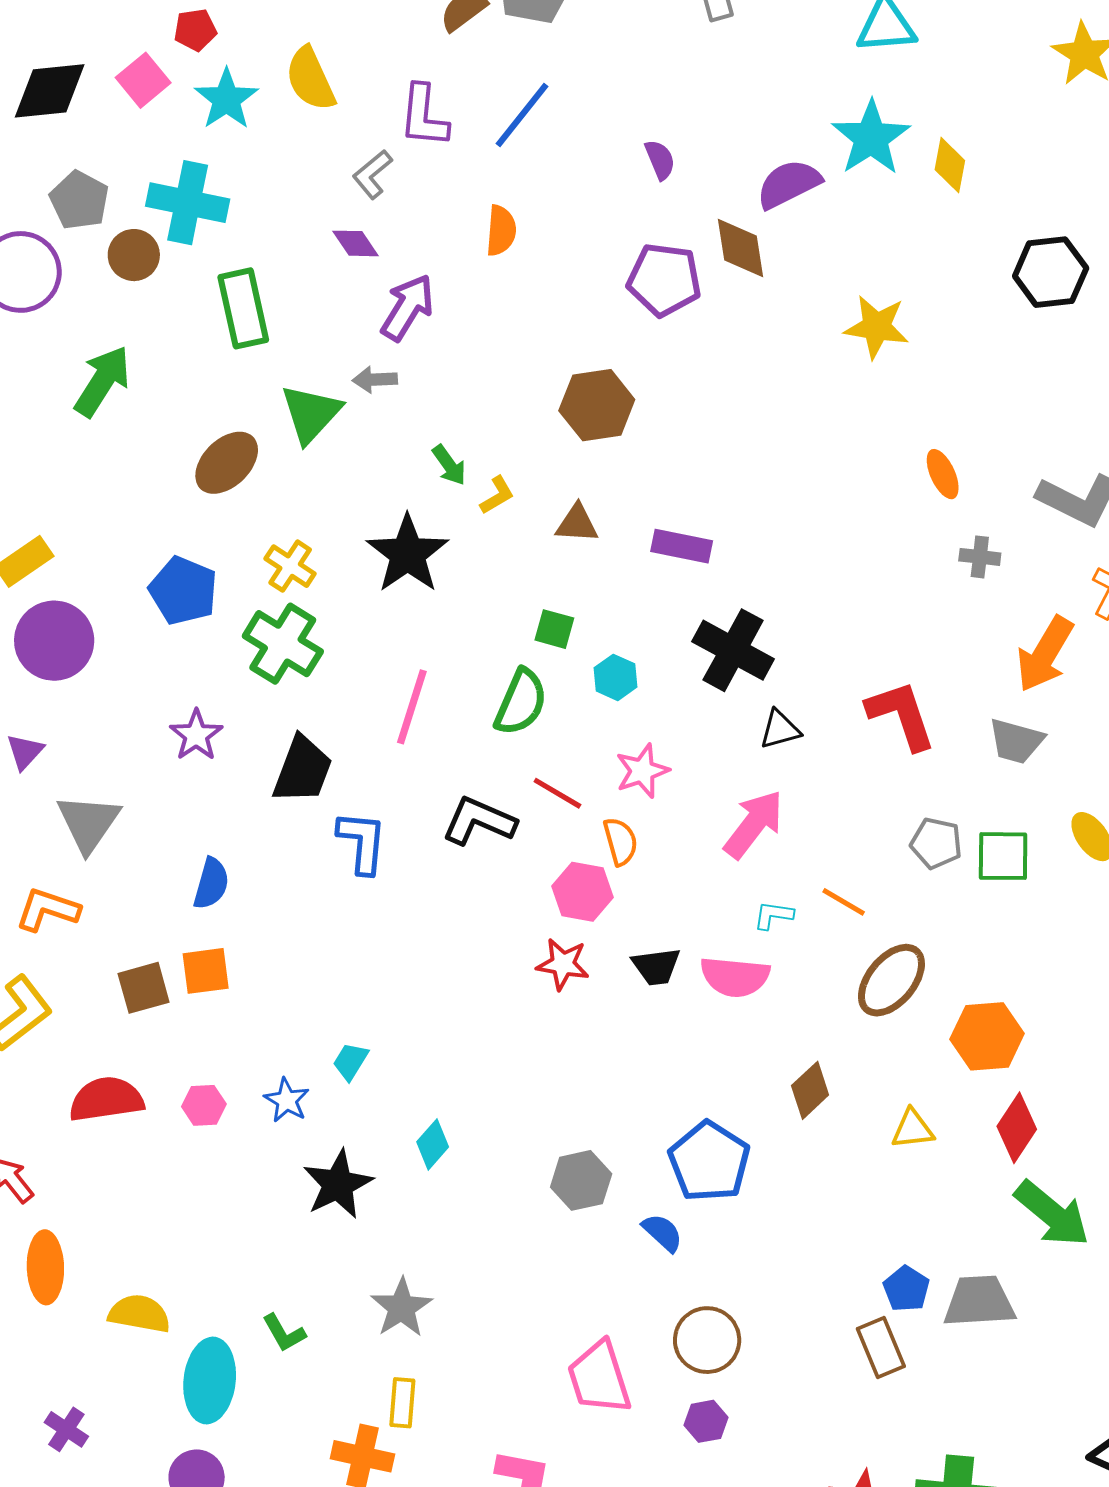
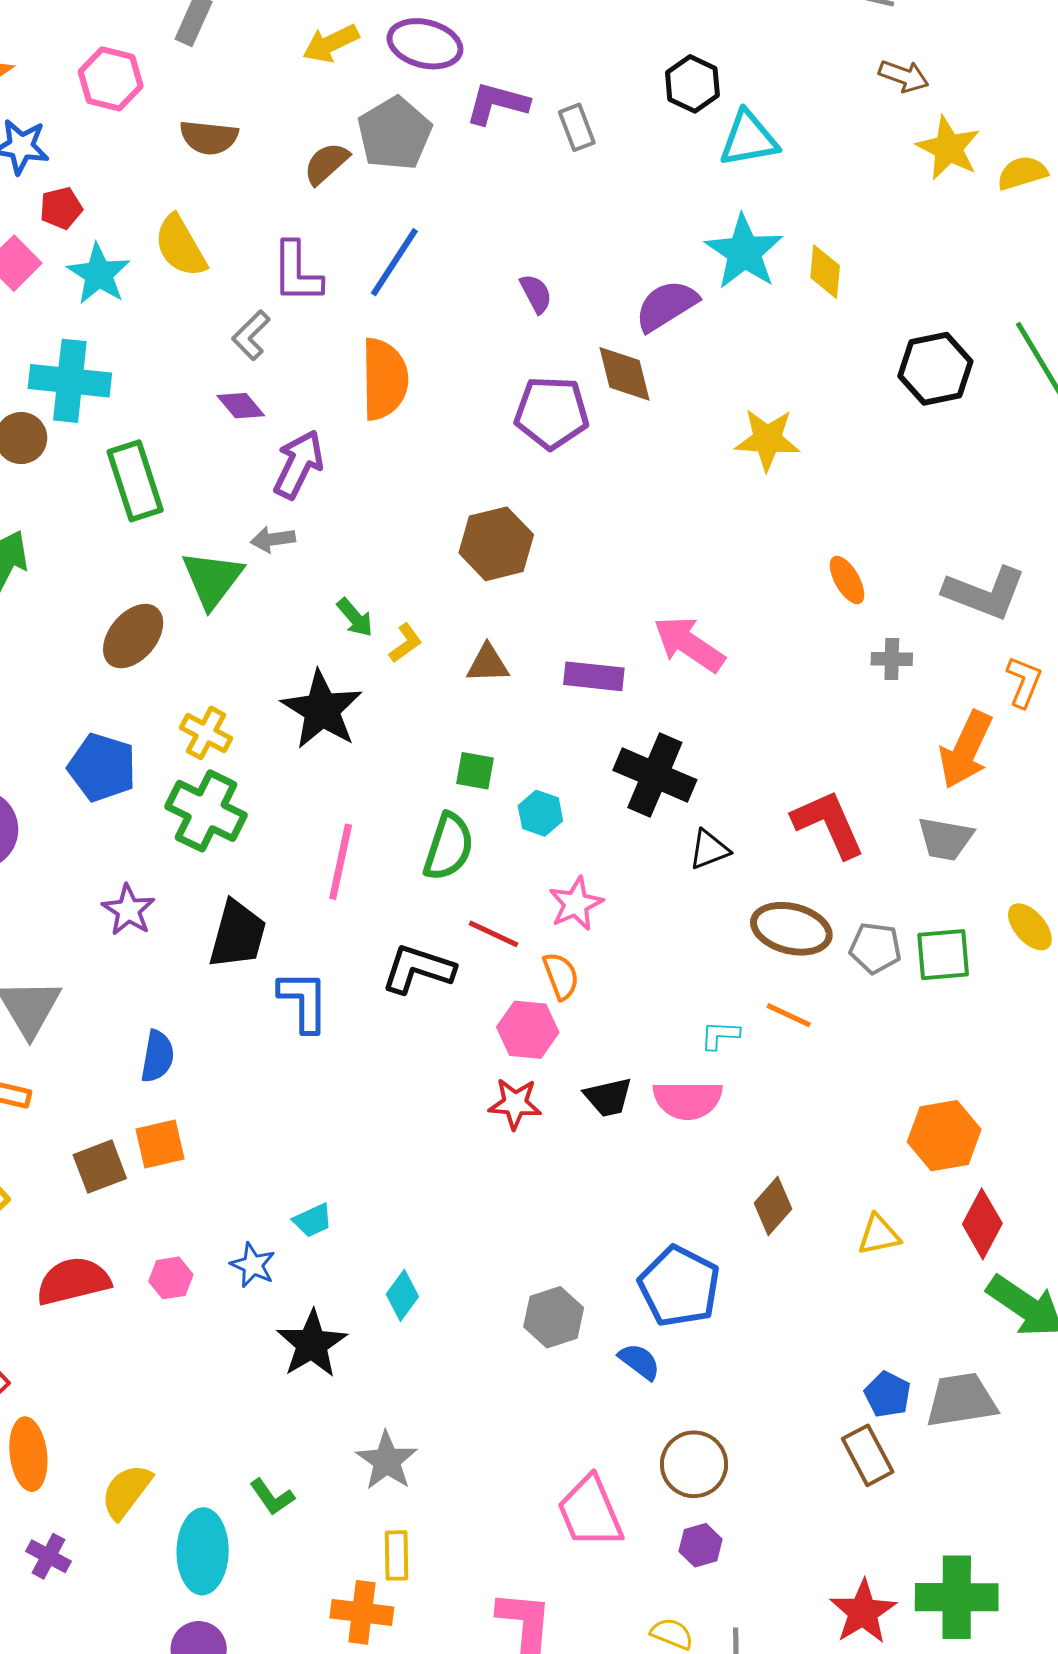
orange semicircle: (501, 231) -> (384, 379), size x1.6
pink arrow: (754, 824) -> (689, 644), moved, turned -88
brown ellipse: (891, 980) -> (791, 929), moved, turned 70
cyan trapezoid: (350, 1061) -> (313, 1220), turned -141
yellow semicircle: (139, 1314) -> (126, 1491), turned -58
purple cross: (66, 1429) -> (48, 1556), moved

